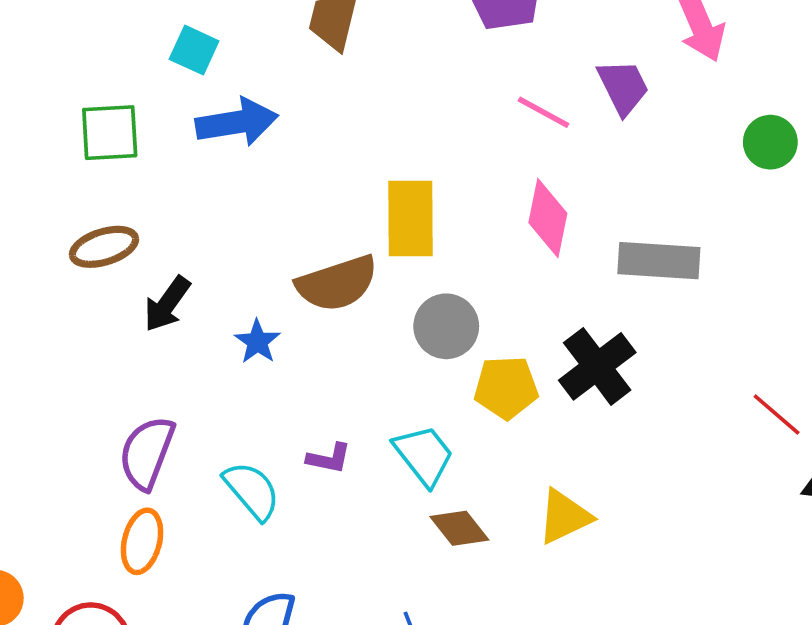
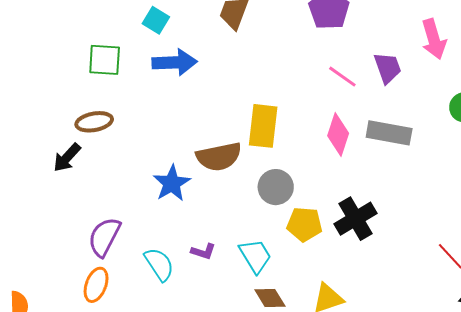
gray rectangle: (659, 261) -> (389, 133), moved
black arrow: (167, 304) -> (67, 158), moved
blue star: (257, 342) -> (172, 183), size x1.5

